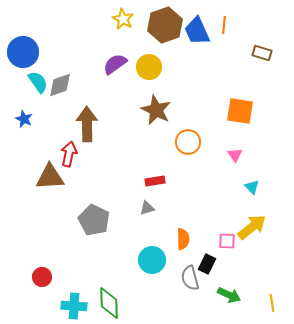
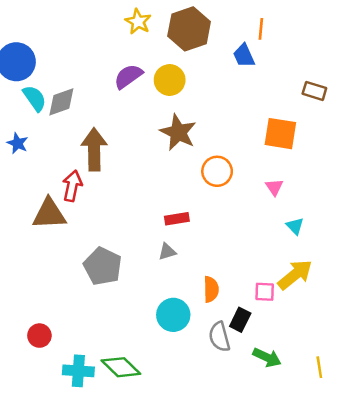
blue trapezoid: (197, 31) -> (244, 56), moved, size x0.7
brown rectangle: (262, 53) -> (314, 91), moved
green diamond: (109, 303) -> (121, 367), turned -44

